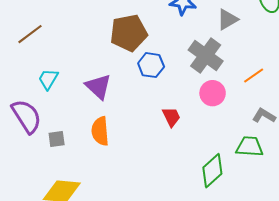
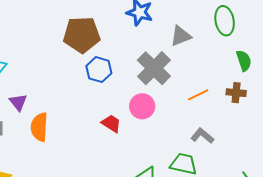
purple triangle: (98, 87) -> (18, 102), moved, size x0.7
pink circle: (213, 93) -> (142, 106), moved
red trapezoid: (171, 117) -> (111, 124), turned -40

